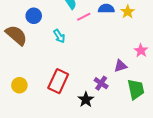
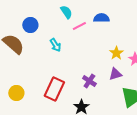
yellow star: (128, 12) -> (116, 53), moved
purple cross: (101, 83) -> (89, 81), moved

